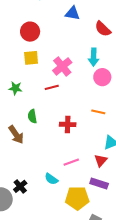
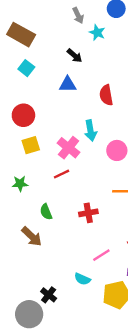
red semicircle: (103, 29) -> (106, 95), turned 48
cyan arrow: (94, 57) -> (90, 131), moved

